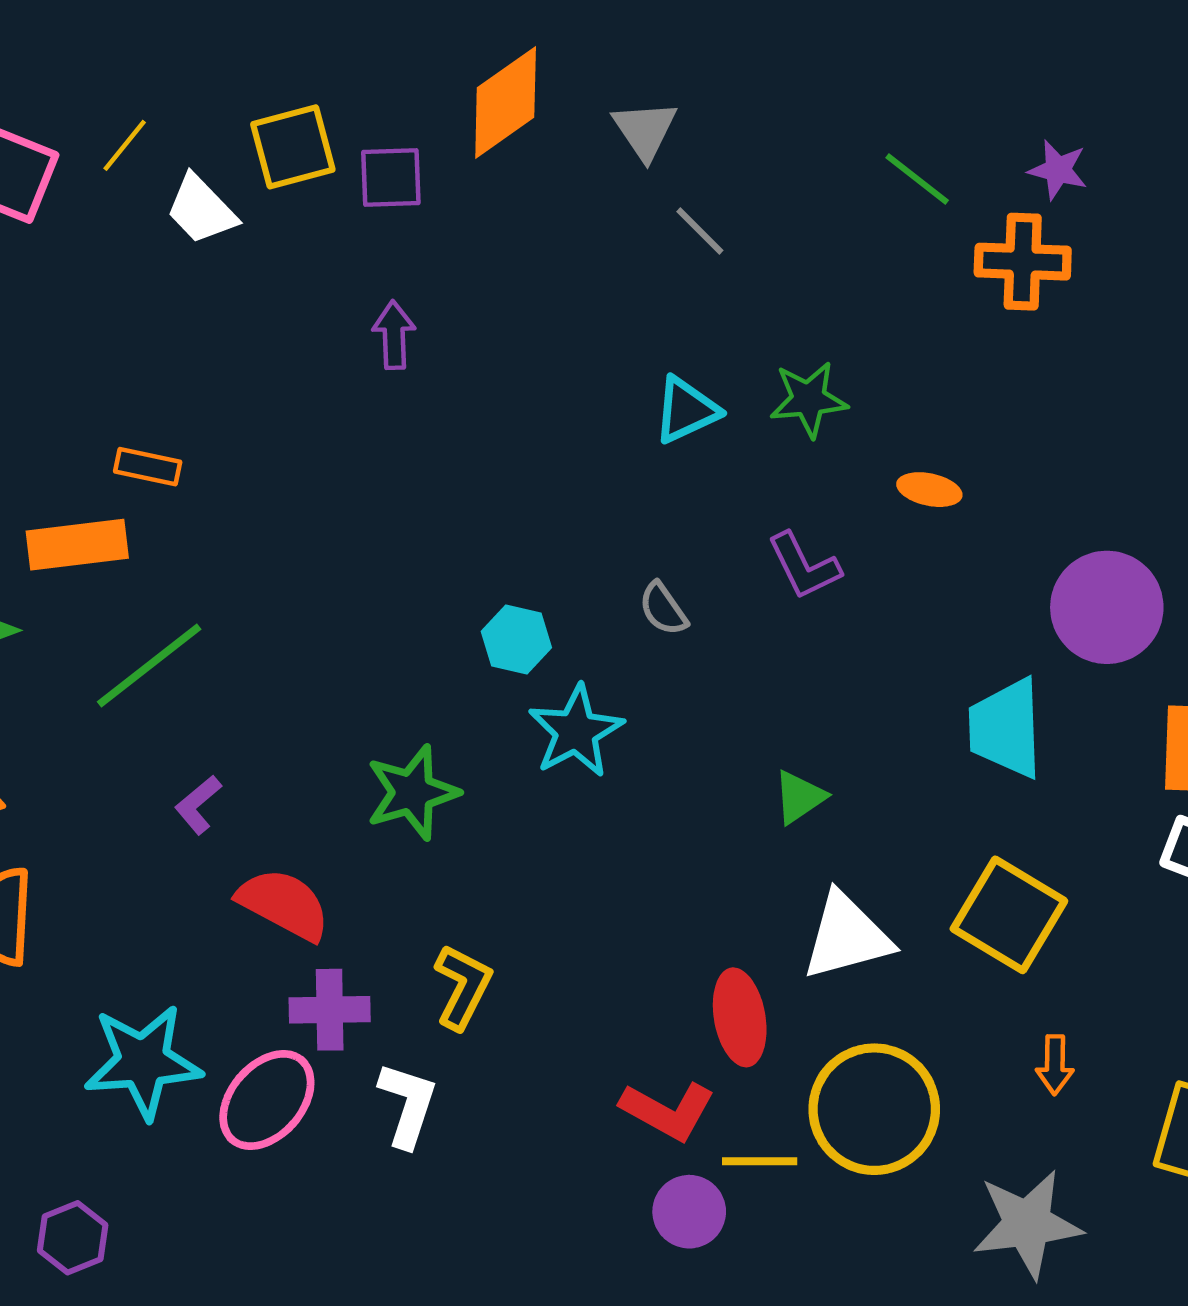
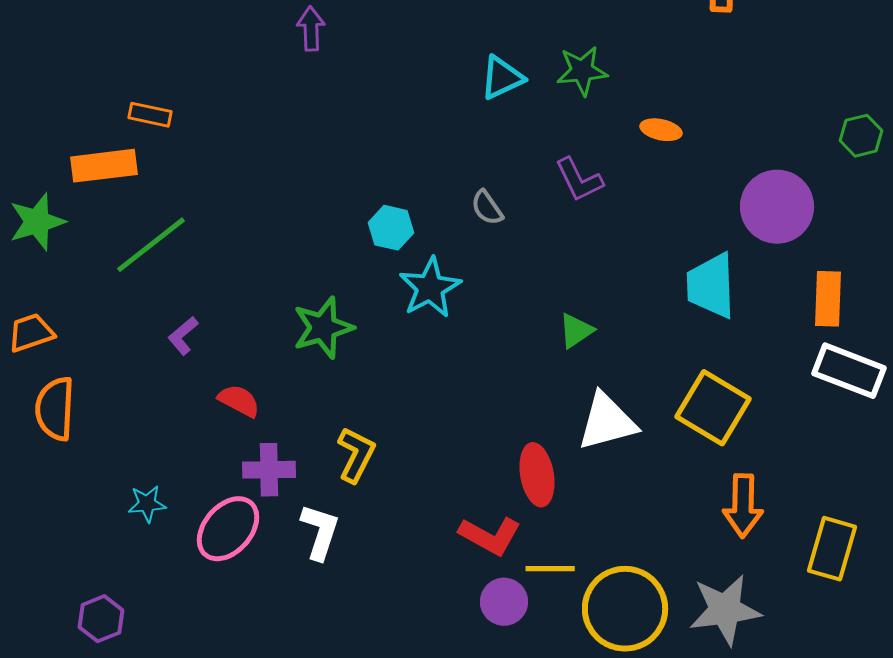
red semicircle: (284, 904) -> (239, 401), size x0.7
cyan star: (143, 1062) -> (147, 504), size x0.5
orange arrow: (1055, 1065) -> (743, 506), size x1.6
yellow circle: (874, 1109) -> (625, 609), moved

